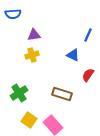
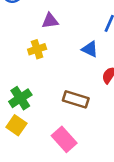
purple triangle: (34, 35) -> (50, 21), moved
yellow square: (29, 120) -> (16, 125), moved

